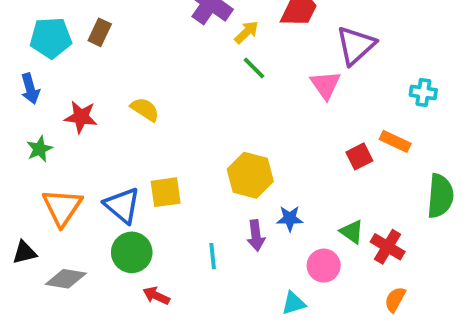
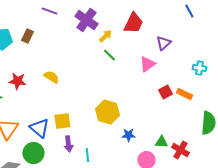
purple triangle: (356, 45) -> (163, 43), size x0.7
pink triangle: (326, 85) -> (147, 64), turned 30
red square: (359, 156) -> (165, 92), moved
green triangle: (352, 232) -> (161, 142), turned -32
purple arrow: (256, 235) -> (68, 144), moved
green circle: (132, 252) -> (33, 153), moved

